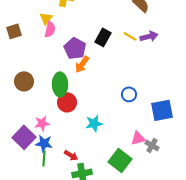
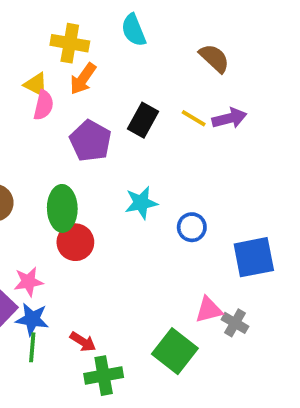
yellow triangle: (46, 18) -> (36, 84), turned -40
orange arrow: (82, 64) -> (83, 79), moved
cyan star: (94, 123) -> (141, 203), moved

